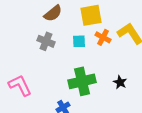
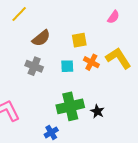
yellow square: (91, 15) -> (79, 40), size x0.7
black star: (120, 82) -> (97, 111), moved

